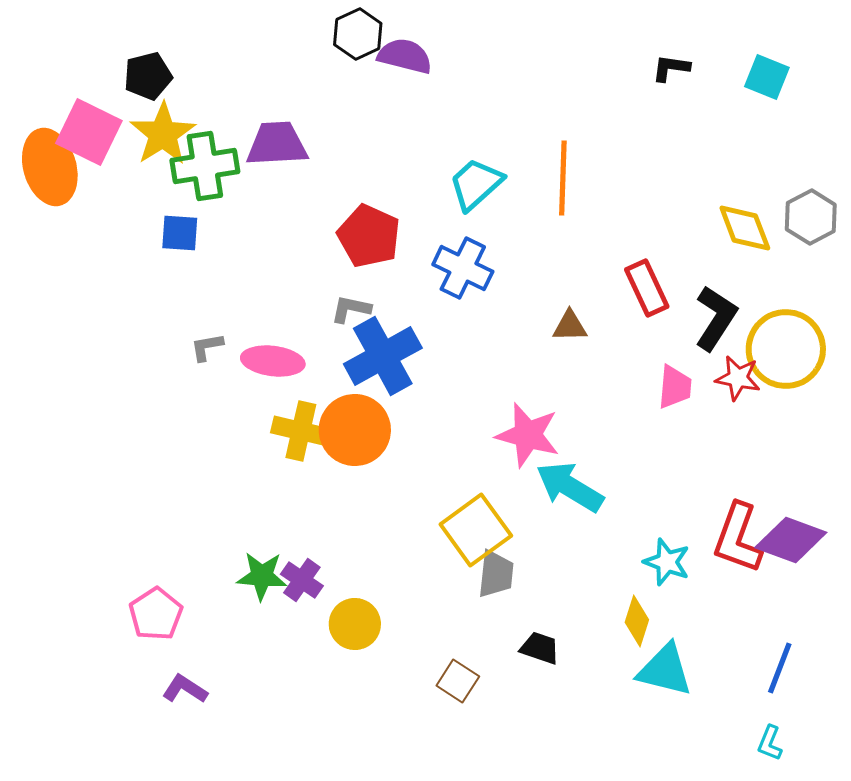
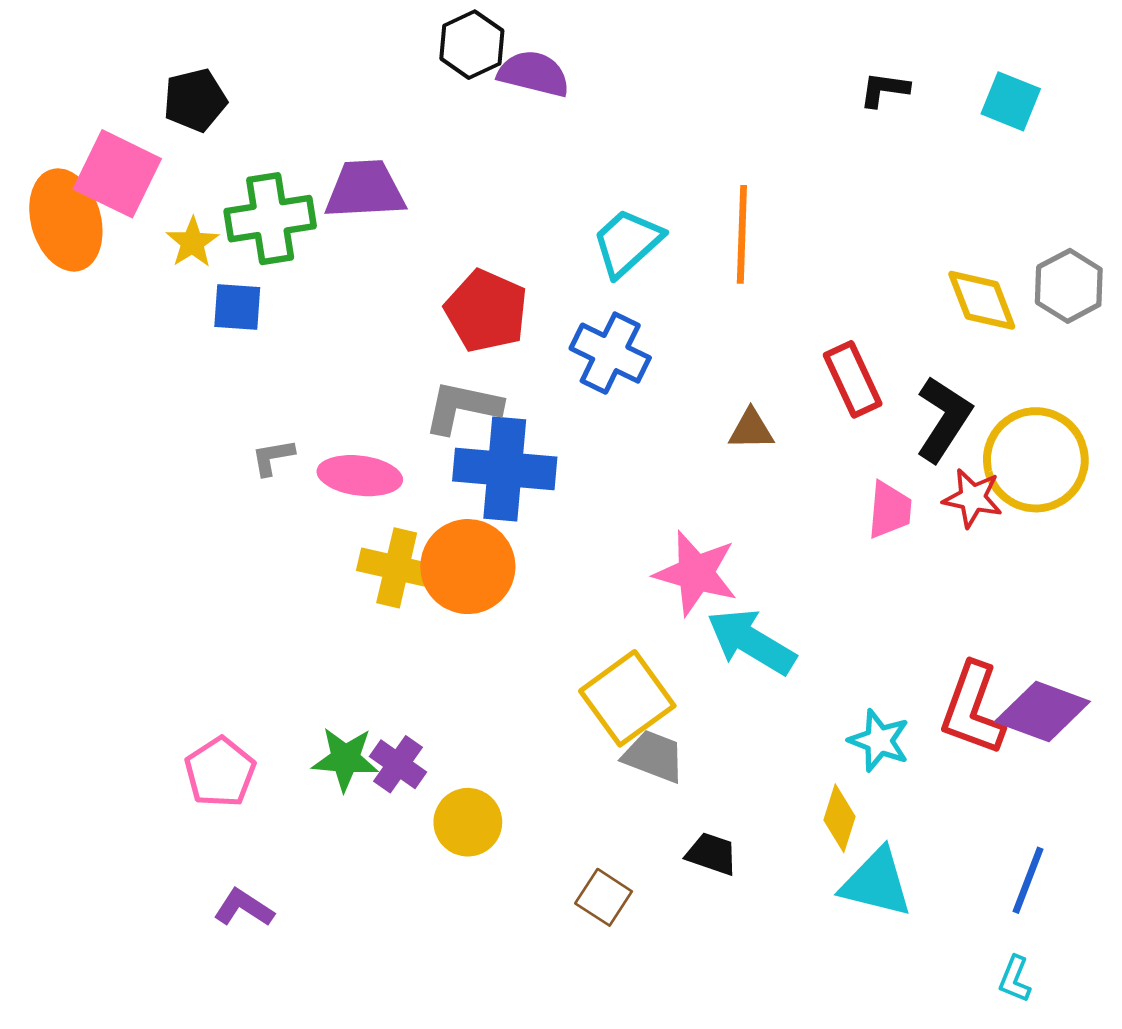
yellow star: (163, 134) -> (192, 242), moved, size x0.6
gray L-shape: (351, 309) -> (463, 407), size x1.5
blue cross: (383, 356) -> (505, 469), turned 34
gray trapezoid: (496, 574) -> (654, 756), turned -75
pink pentagon: (156, 614) -> (220, 772), moved

